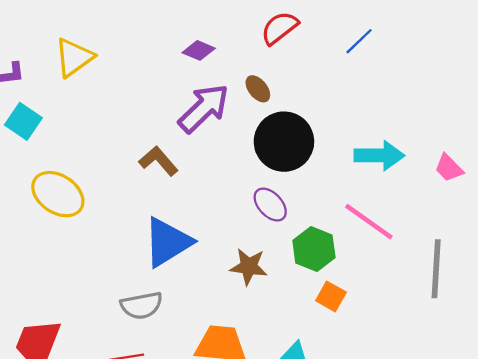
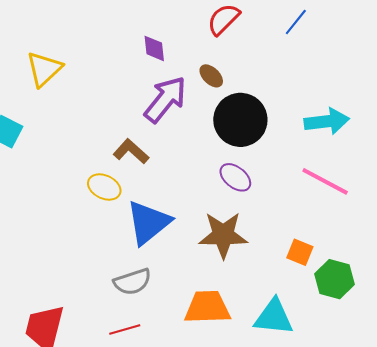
purple diamond: (199, 50) -> (154, 48), turned 68
yellow ellipse: (58, 194) -> (104, 187), moved, size x0.7
green hexagon: (314, 249) -> (334, 279), moved
brown star: (249, 267) -> (223, 235), size x1.4

